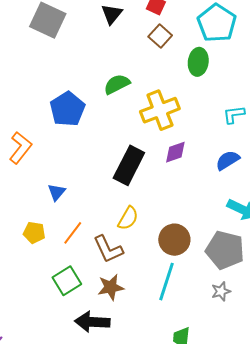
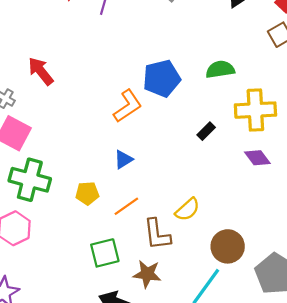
orange L-shape: (20, 148) -> (128, 106), moved
purple diamond: (175, 152) -> (257, 158), turned 55
black rectangle: (129, 165) -> (206, 131), moved, size x0.5
yellow pentagon: (34, 233) -> (87, 193), turned -30

